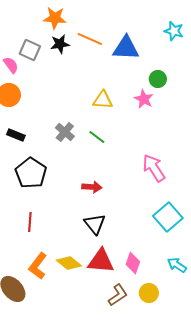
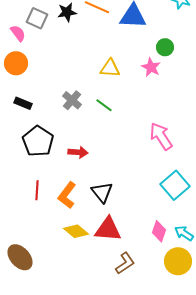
red arrow: (92, 187) -> (78, 152), moved
pink diamond: (133, 263) -> (159, 231), moved
orange L-shape: (38, 266) -> (67, 195), moved
yellow circle: (149, 293) -> (178, 261), moved, size x1.4

